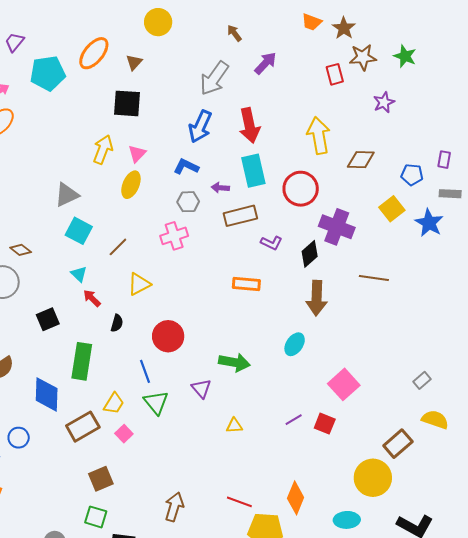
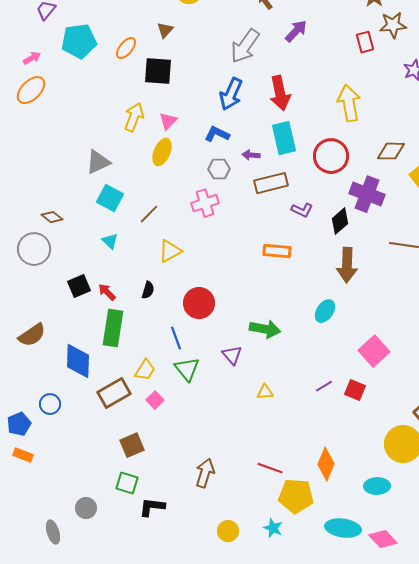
orange ellipse: (94, 53) -> (126, 48), moved, size x0.7
brown diamond: (361, 160) -> (391, 151), moved
red arrow: (92, 298) -> (107, 292), moved

